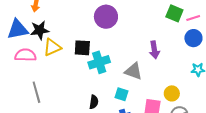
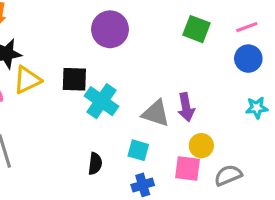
green square: (174, 13) -> (196, 29), moved
purple arrow: (154, 50) -> (186, 107), moved
cyan cross: (99, 62) -> (102, 101), turned -35
yellow circle: (172, 93) -> (201, 146), moved

